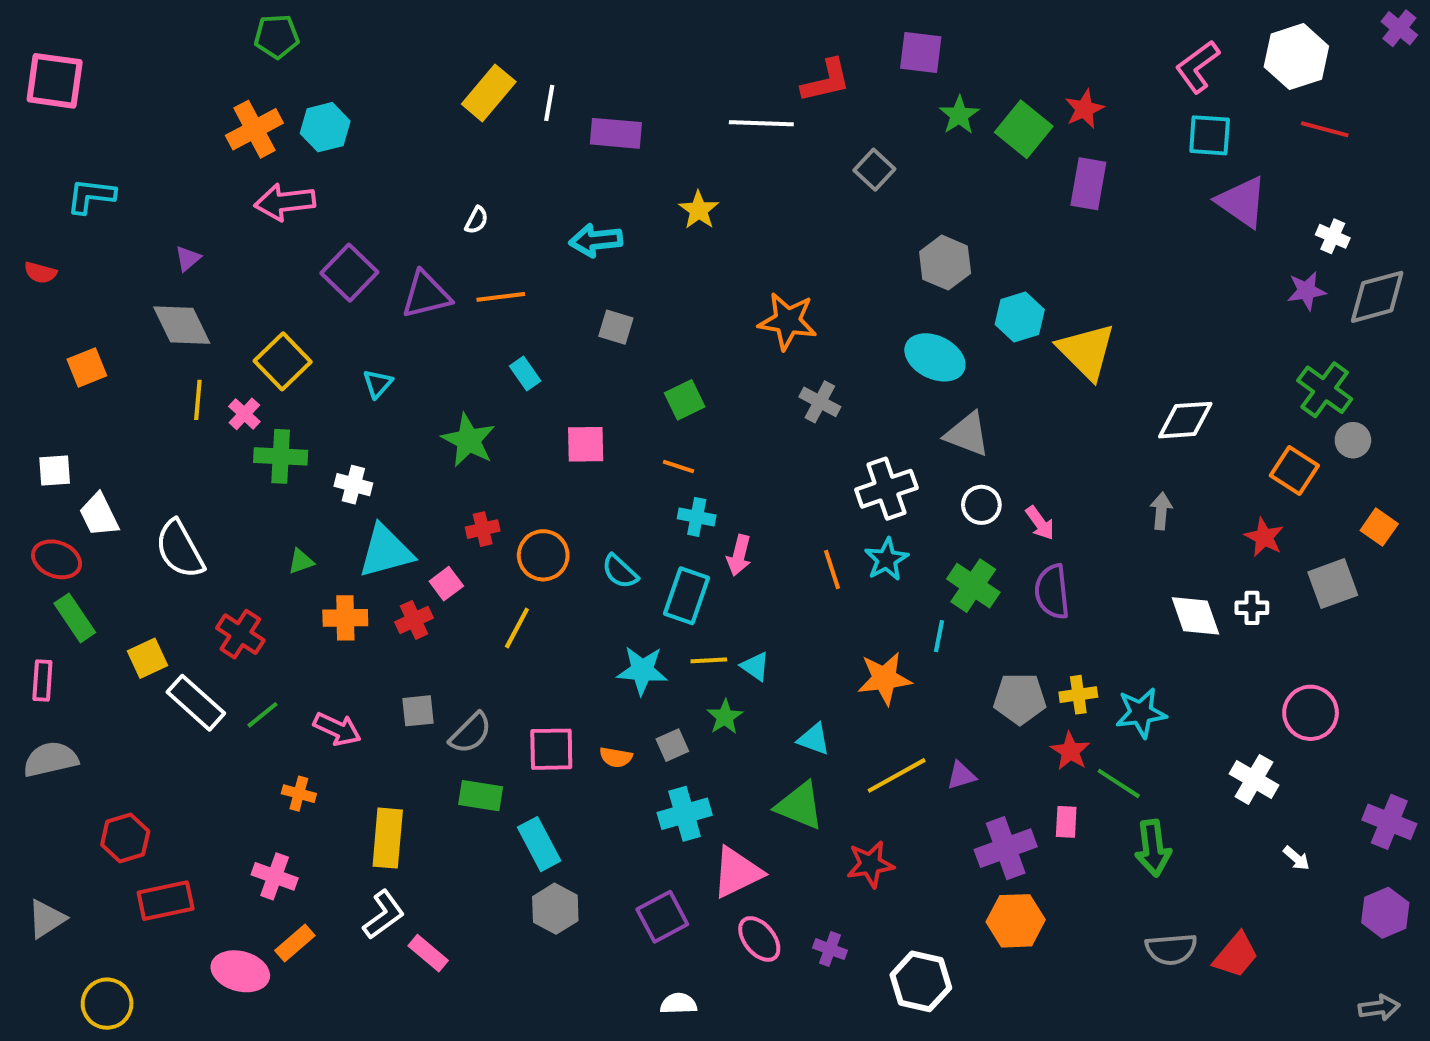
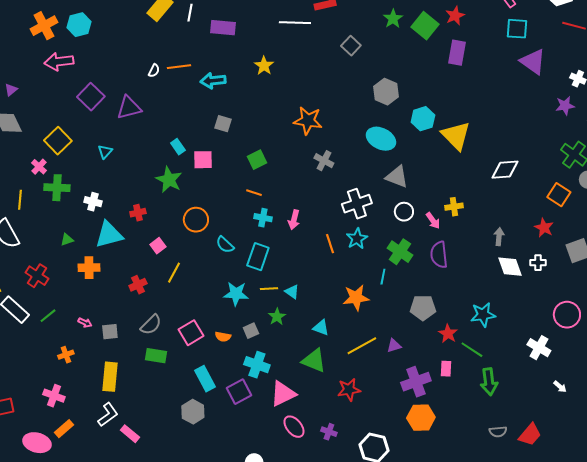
orange line: (501, 297) -> (179, 67), moved
yellow line: (198, 400) -> (20, 200), moved
green star: (468, 440) -> (169, 180), moved
pink square: (586, 444) -> (203, 160), moved
gray arrow: (1161, 511) -> (499, 237), moved
red cross: (483, 529) -> (138, 213), moved
orange circle: (543, 555) -> (196, 220), moved
pink arrow: (739, 555) -> (294, 220), moved
pink square: (446, 584) -> (158, 246), moved
red cross: (414, 620) -> (138, 285), moved
yellow cross: (1078, 695) -> (454, 207), moved
gray square: (418, 711) -> (110, 332), moved
pink arrow: (337, 729) -> (85, 323), size x0.6
pink square: (551, 749) -> (191, 333), turned -30
orange cross: (299, 794) -> (66, 355), turned -35
cyan cross: (685, 814) -> (257, 365), turned 35
cyan rectangle: (539, 844) -> (205, 379), moved
purple square: (662, 917) -> (239, 392), moved
gray semicircle: (1171, 949) -> (498, 432), size x0.7

